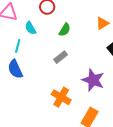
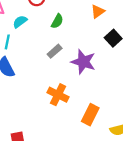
cyan semicircle: (31, 28) -> (20, 22), turned 88
purple star: (93, 80) -> (83, 62), moved

